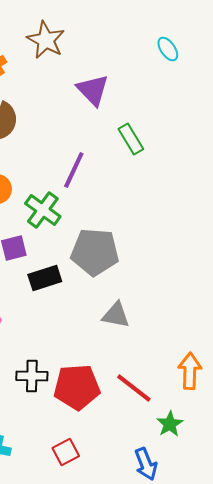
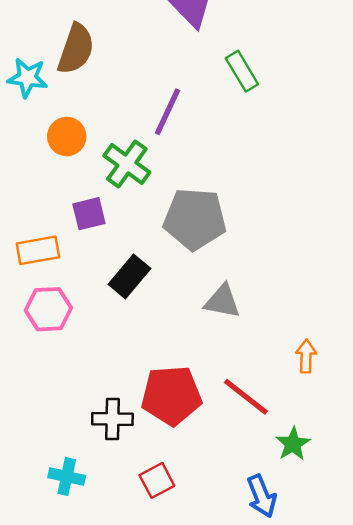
black rectangle: (45, 278) -> (129, 276), moved, turned -32
orange arrow: (190, 371) -> (306, 356), moved, size x0.7
black cross: (32, 376) -> (112, 419), moved

